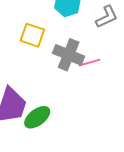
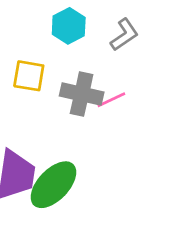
green ellipse: (37, 117) -> (53, 185), size x1.4

